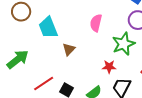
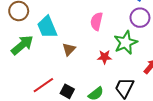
green arrow: (18, 59) -> (22, 45), moved
red star: (109, 67) -> (104, 57), moved

